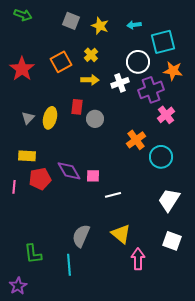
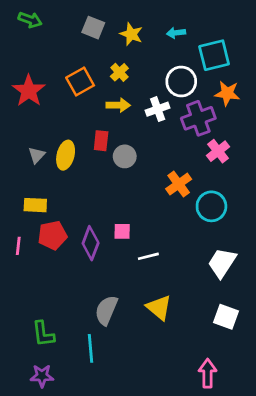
purple diamond: (69, 171) -> (91, 243), moved, turned 50
pink arrow: (138, 259) -> (208, 373), moved
purple star: (18, 286) -> (42, 376), moved, turned 30

